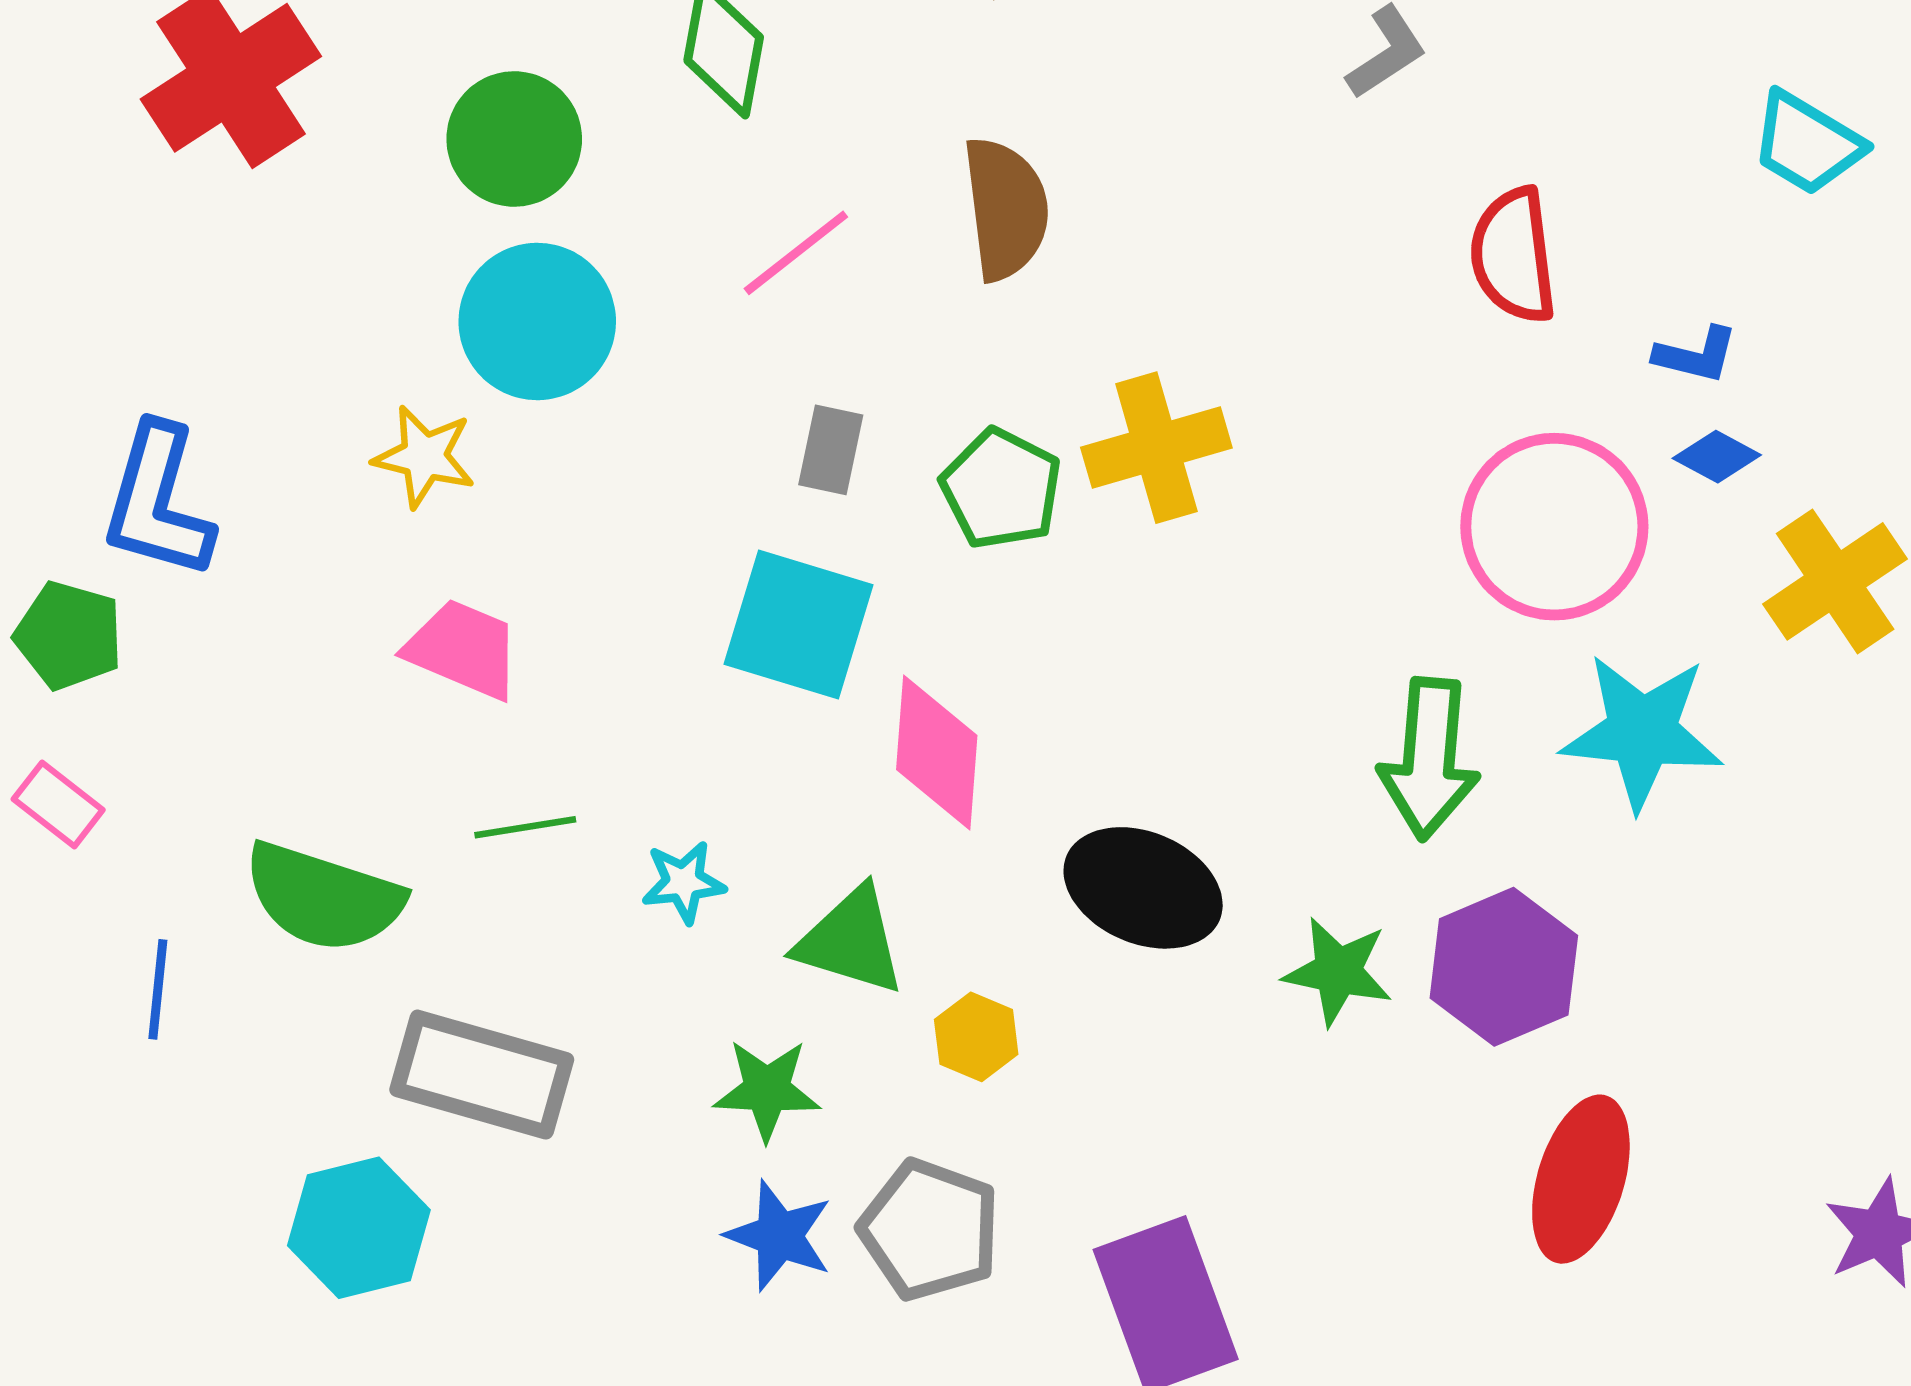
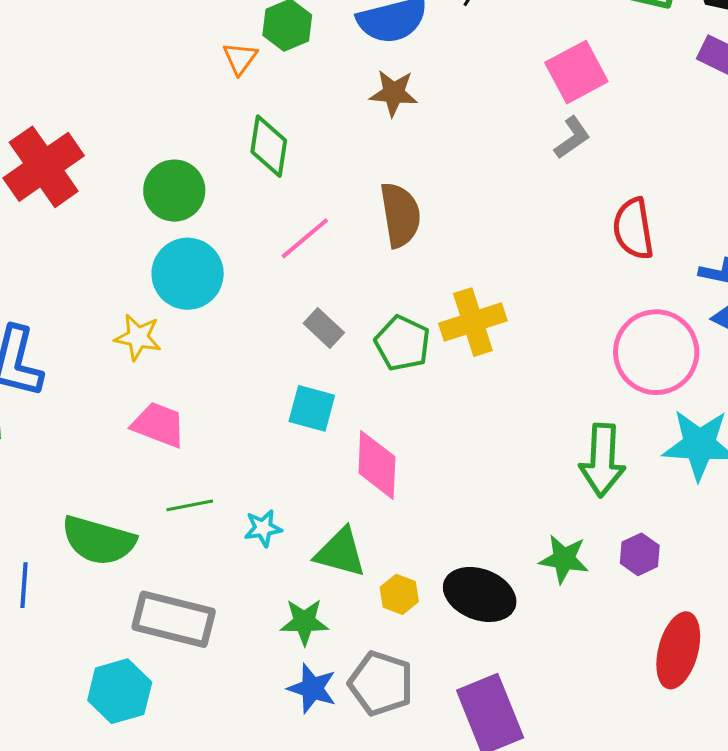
gray rectangle: (831, 450) -> (324, 328), turned -57
cyan square: (799, 624) -> (312, 408), size x0.7
black ellipse: (1143, 888) -> (480, 594), moved
purple hexagon: (1504, 967) -> (640, 554), size x0.6

